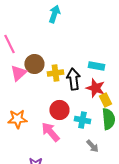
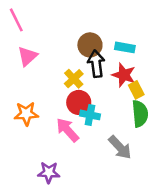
brown circle: (34, 64) -> (90, 45), moved
yellow cross: (55, 73) -> (74, 79), moved, turned -35
cyan cross: (82, 120) -> (90, 115), moved
gray arrow: (92, 146) -> (120, 147), size x1.5

